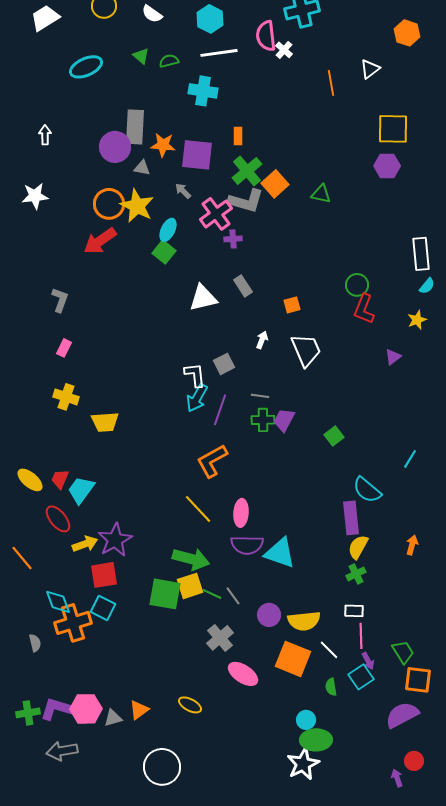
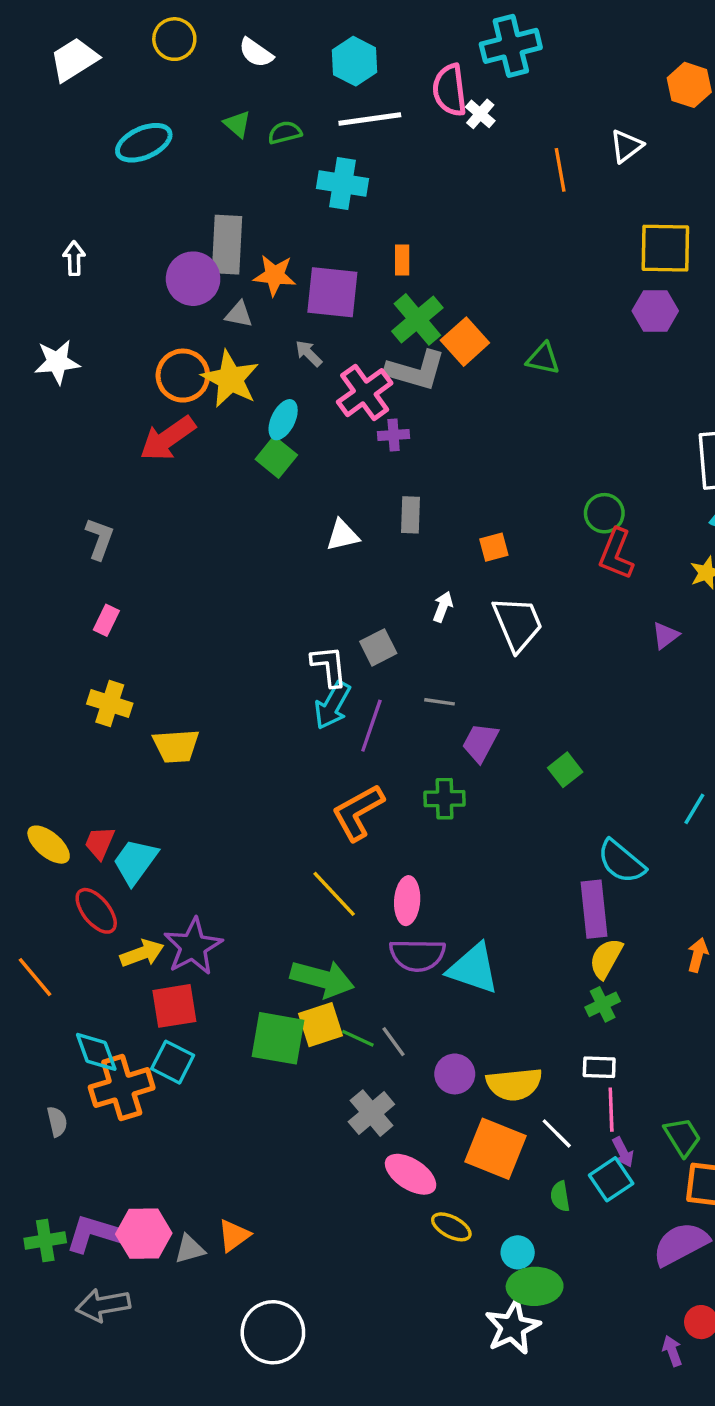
gray rectangle: (243, 286) -> (411, 515), turned 35
white triangle: (203, 298) -> (343, 535), size x0.7
green cross: (263, 420) -> (445, 799), moved
yellow ellipse: (190, 705) -> (451, 1227), moved

